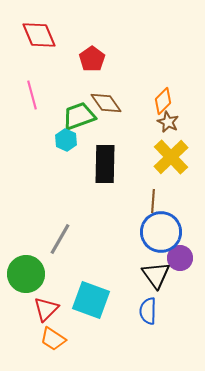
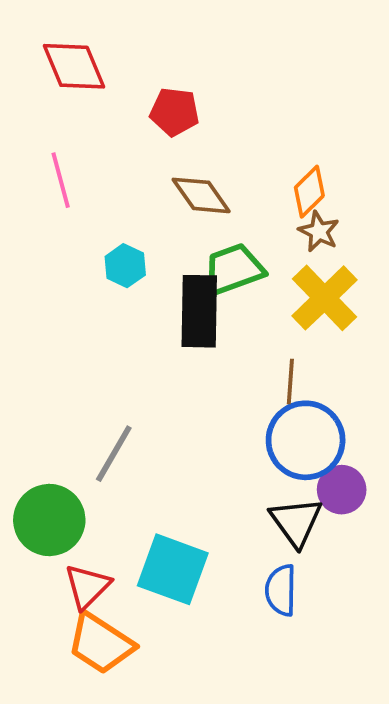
red pentagon: (92, 59) -> (175, 112), turned -30
green trapezoid: (79, 116) -> (233, 269), moved
orange trapezoid: (53, 339) -> (101, 643), size x1.4

